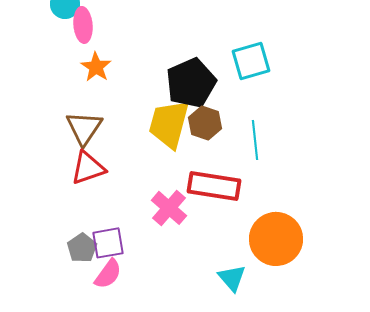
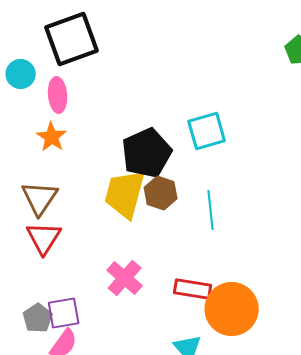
pink ellipse: (83, 25) -> (58, 95), moved
red triangle: (88, 168) -> (44, 238), turned -39
red rectangle: (214, 186) -> (193, 289), moved, size x0.7

